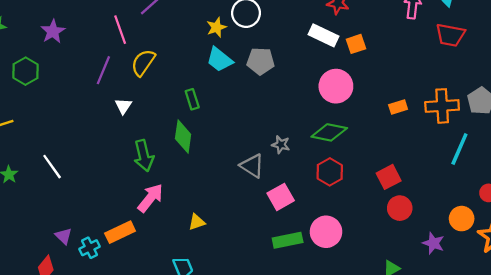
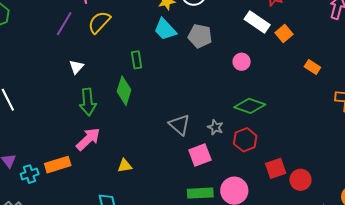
orange square: (356, 44) -> (284, 33), turned -30
pink circle: (336, 86) -> (242, 62), moved, size x0.6
white triangle: (123, 106) -> (76, 67), moved
orange rectangle: (398, 107) -> (312, 67), moved, turned 42
gray star: (281, 145) -> (215, 127), moved
red square: (389, 177) -> (276, 168), moved

